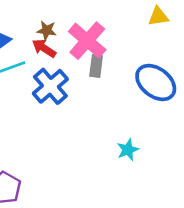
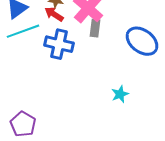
blue cross: (50, 86) -> (59, 44), turned -36

